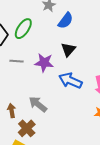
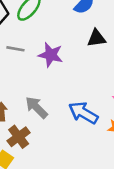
black triangle: (68, 50) -> (96, 38), moved, turned 35
blue arrow: (70, 81) -> (83, 113), moved

